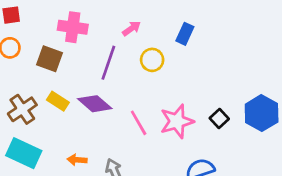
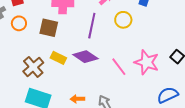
pink star: (177, 121) -> (147, 62), turned -30

